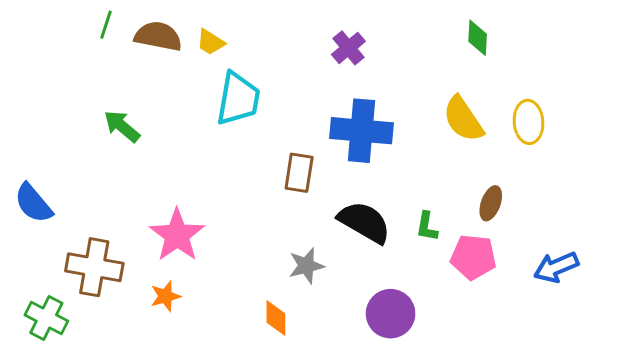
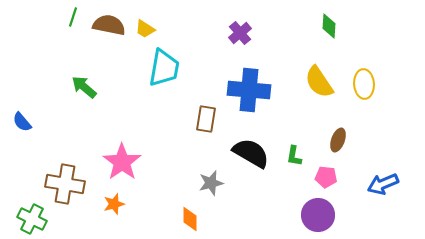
blue semicircle: (33, 203) -> (22, 122), moved, size x0.7
pink pentagon: (473, 257) -> (326, 177), size x0.7
purple circle: (391, 314) -> (318, 215), moved

